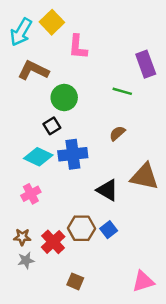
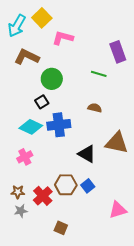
pink L-shape: (78, 47) -> (63, 38), turned 100
brown semicircle: (117, 133) -> (95, 108), turned 56
pink triangle: (143, 281) -> (118, 210), moved

